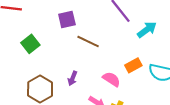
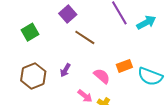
purple square: (67, 20) -> (68, 14), turned -36
cyan arrow: (147, 30) -> (146, 22), moved

